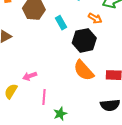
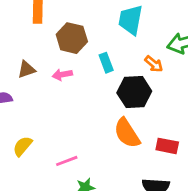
pink arrow: (30, 76) -> (62, 75), moved
pink line: (44, 97) -> (67, 161), turned 56

